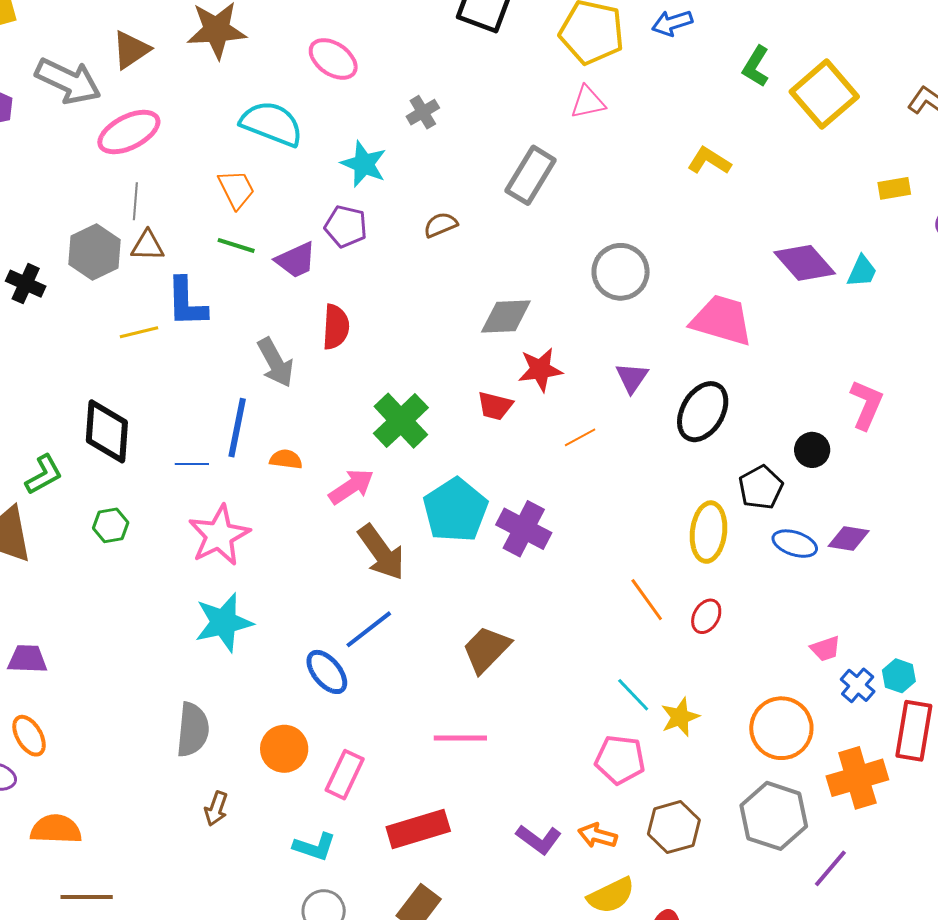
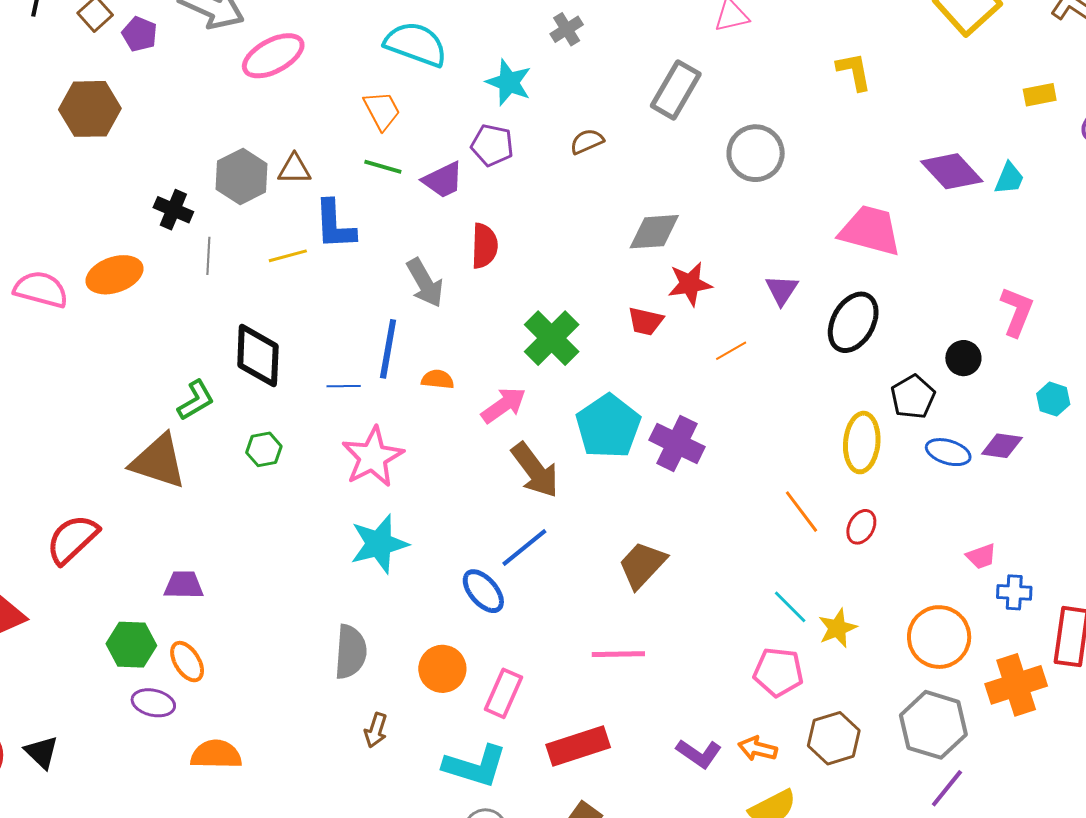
yellow L-shape: (709, 161) -> (854, 71), turned 48
gray line: (135, 201) -> (208, 256), moved
gray circle: (621, 272) -> (756, 153), moved
cyan hexagon: (899, 676) -> (1053, 399), moved
blue cross: (858, 685) -> (1014, 592), turned -36
cyan L-shape: (315, 847) -> (475, 766), size x1.5
purple line: (830, 868) -> (947, 788), moved

